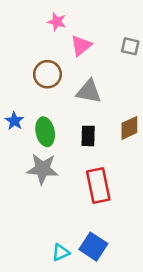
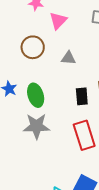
gray triangle: (89, 91) -> (68, 58), size x0.7
black rectangle: (88, 136) -> (82, 96), moved

